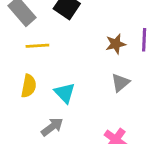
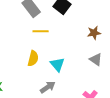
gray triangle: (120, 83) -> (96, 59), turned -48

